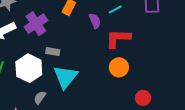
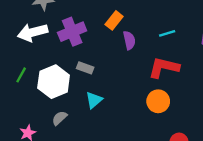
purple semicircle: (95, 21) -> (129, 40), moved
cyan triangle: (65, 77) -> (94, 100), size x0.6

